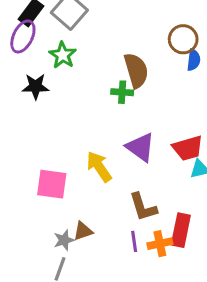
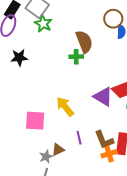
green star: (63, 55) -> (43, 24), moved
purple triangle: (140, 147) -> (103, 97), moved
brown L-shape: (143, 207) -> (104, 140), moved
purple line: (134, 241) -> (79, 138), moved

